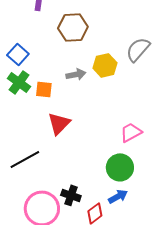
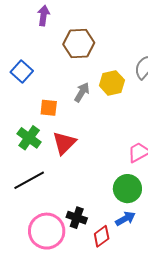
gray arrow: (76, 74) -> (82, 92), turned -48
green cross: (19, 82) -> (29, 138), moved

